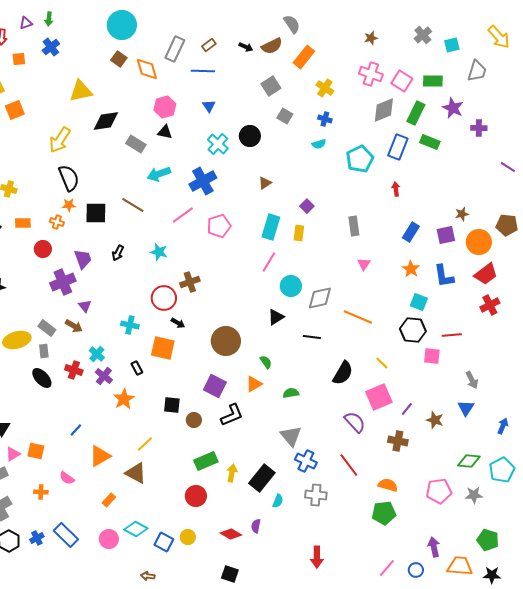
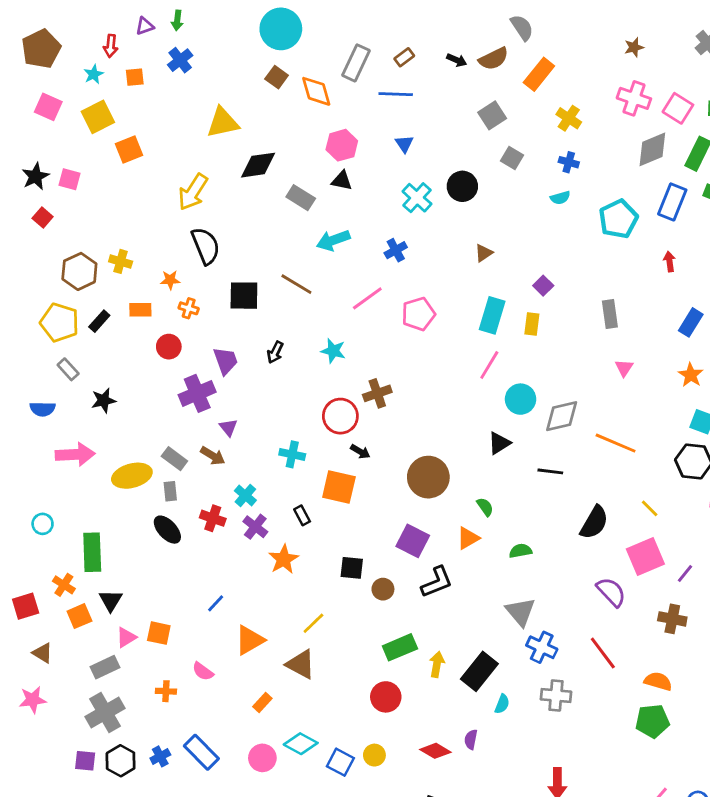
blue cross: (203, 181) -> (396, 250), size x0.6
orange star: (69, 205) -> (170, 280), moved

